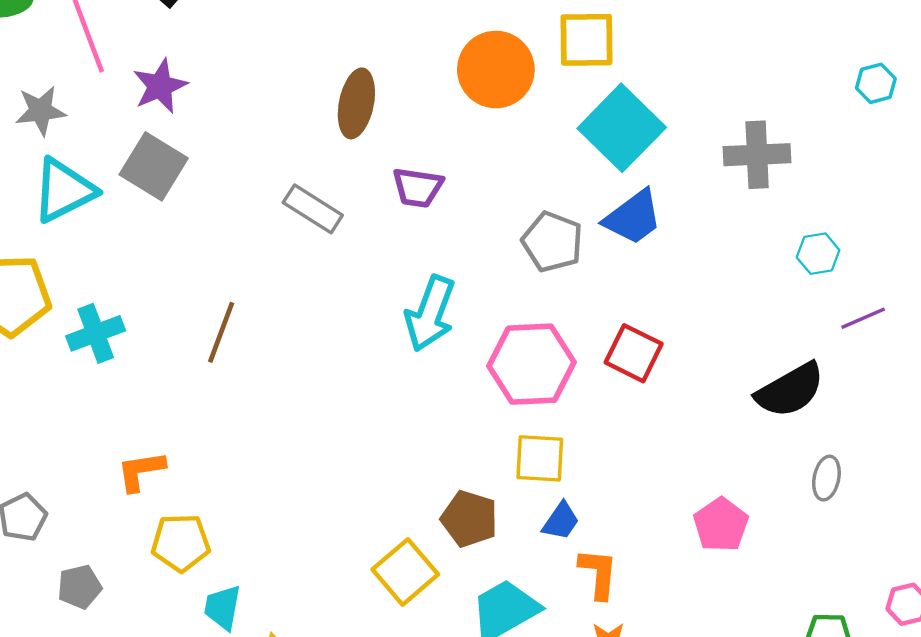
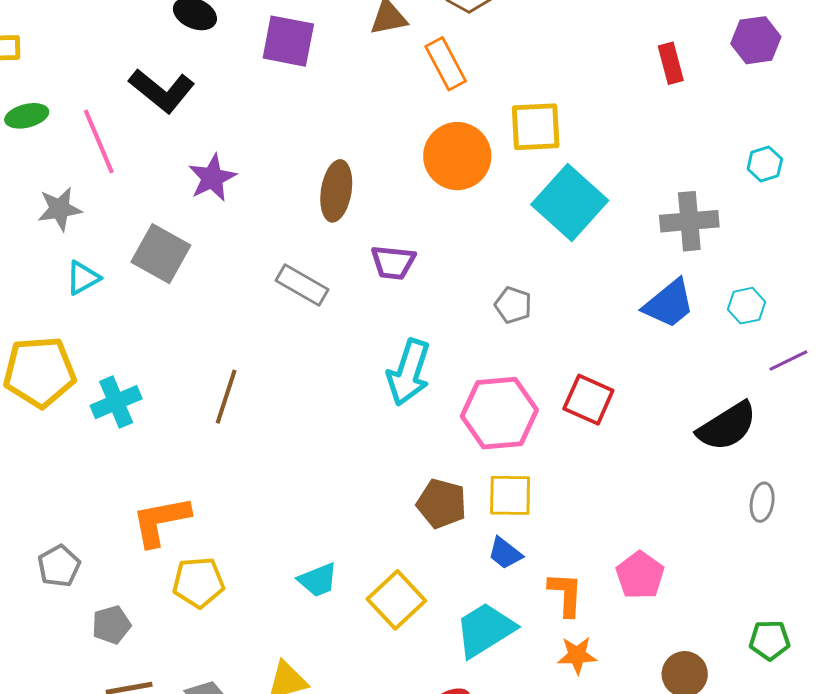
cyan hexagon: (876, 83) -> (765, 164), moved
purple star: (160, 86) -> (212, 178), moved
cyan triangle: (64, 190) -> (83, 278), size x0.6
blue trapezoid: (633, 217) -> (669, 304), moved
gray pentagon: (552, 242) -> (513, 305), size x0.7
orange L-shape: (141, 471) -> (161, 521), size x1.4
brown pentagon: (469, 519) -> (442, 504), moved
blue trapezoid: (561, 521) -> (505, 553), moved, turned 96
pink pentagon: (721, 525) -> (640, 575), moved
cyan trapezoid: (223, 607) -> (318, 580), moved, turned -120

